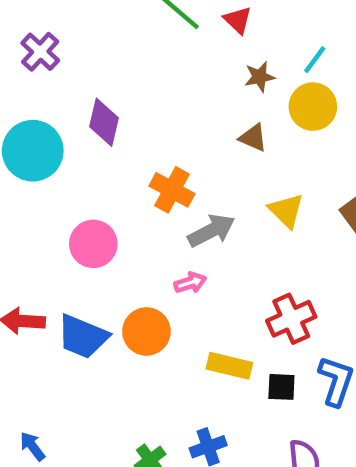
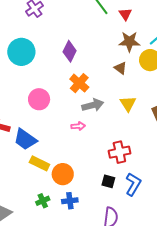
brown star: (260, 77) -> (129, 42), size x1.5
purple diamond: (104, 122) -> (70, 51), moved
orange circle: (146, 332) -> (63, 174), moved
yellow rectangle: (229, 366) -> (39, 163), moved

